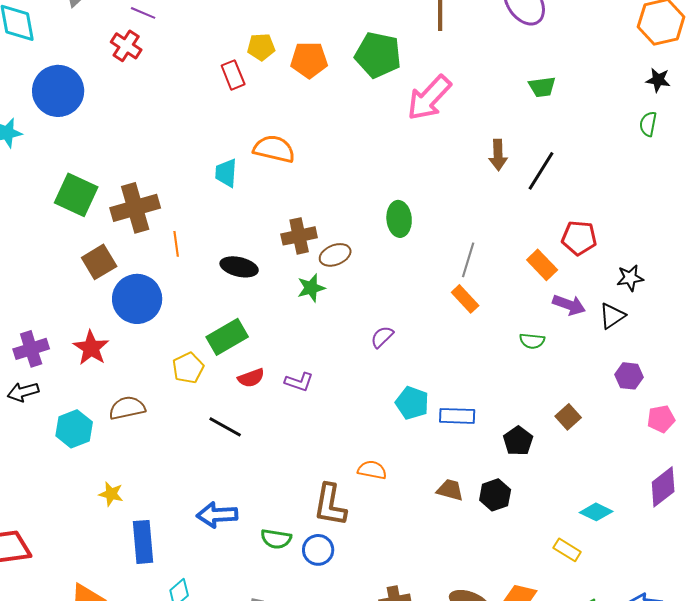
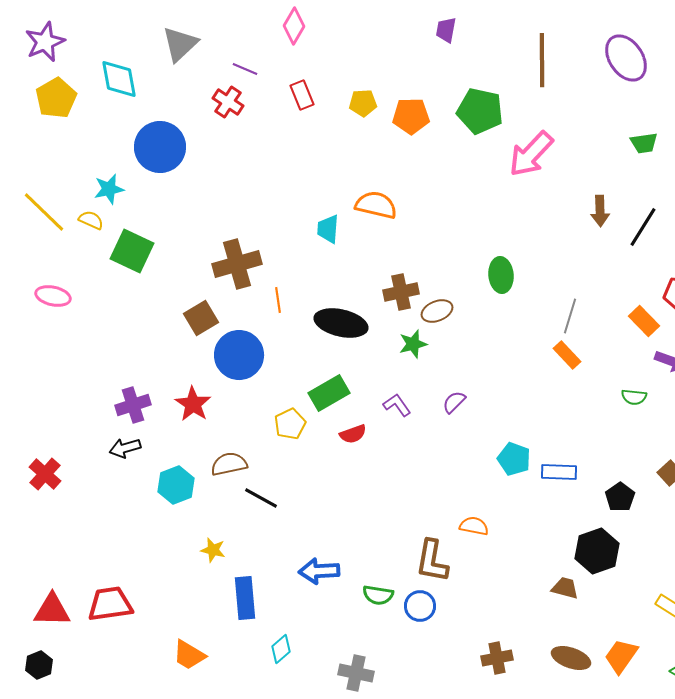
red rectangle: (233, 75) -> (302, 95), moved
green square: (76, 195) -> (132, 251), moved
black ellipse: (239, 267) -> (341, 323), size x1.4
purple semicircle: (382, 337) -> (454, 402), moved
purple L-shape: (299, 382) -> (397, 405), moved, turned -144
black line: (225, 427) -> (261, 498), moved
brown trapezoid: (450, 490) -> (565, 588), moved
black hexagon: (495, 495) -> (597, 551), size x1.4

